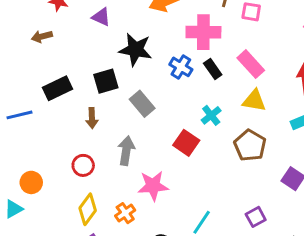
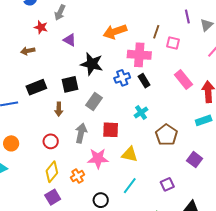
pink rectangle: (251, 64) -> (183, 80), moved
blue cross: (181, 67) -> (122, 78), turned 35
yellow triangle: (254, 101) -> (130, 154), moved
gray rectangle: (142, 104) -> (94, 102), turned 72
red square: (186, 143) -> (111, 130), moved, turned -36
orange circle: (31, 182) -> (11, 143), moved

